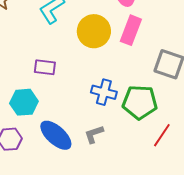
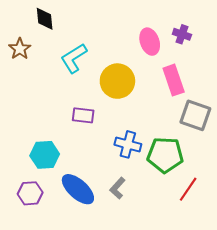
pink rectangle: (131, 30) -> (174, 80), moved, turned -40
purple rectangle: (45, 67) -> (83, 115), moved
gray L-shape: (94, 134) -> (117, 188), turned -30

